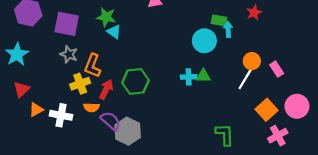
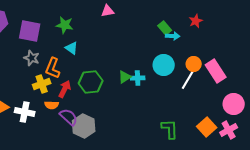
green rectangle: (219, 20) -> (165, 28), turned 40
cyan arrow: (228, 29) -> (173, 36), turned 96
cyan triangle: (114, 32) -> (72, 48), moved
cyan circle: (204, 41) -> (164, 65), moved
pink rectangle: (277, 69) -> (216, 71), size x1.6
green triangle: (203, 76) -> (125, 77), moved, turned -32
orange square: (266, 110) -> (207, 127), moved
pink cross: (278, 136) -> (229, 130), moved

